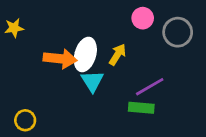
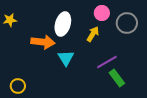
white ellipse: (85, 55) -> (63, 24), moved
yellow arrow: (117, 55) -> (93, 34), moved
green rectangle: (141, 108) -> (117, 78), moved, turned 48

